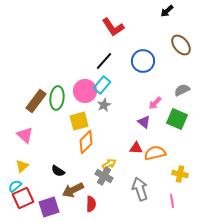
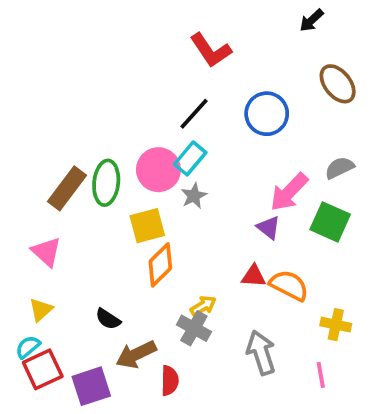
pink arrow: (155, 103) -> (289, 192), size x1.6
orange semicircle: (155, 153) -> (289, 285), turned 40

